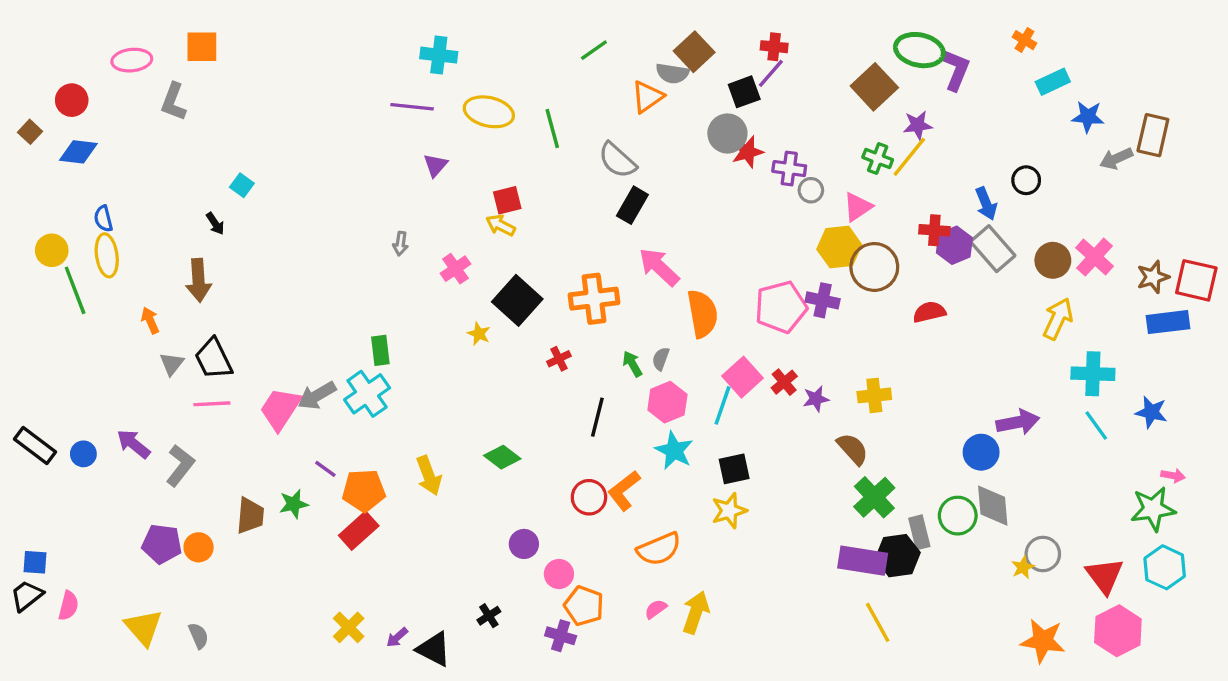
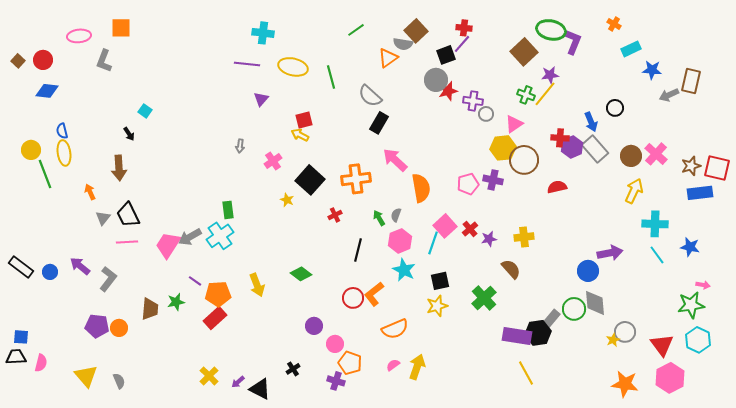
brown square: (30, 132) -> (18, 61), moved
pink pentagon: (781, 307) -> (468, 184), size x0.7
green cross: (874, 497) -> (484, 298), moved
gray rectangle: (919, 532) -> (551, 319), turned 54
black trapezoid: (27, 596) -> (16, 357), turned 35

